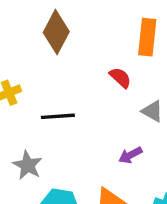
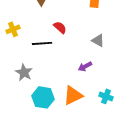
red semicircle: (120, 78) -> (60, 27), moved

